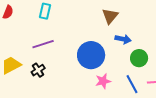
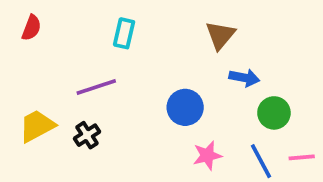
cyan rectangle: (45, 11) -> (124, 33), moved
blue circle: (91, 55) -> (185, 107), size x0.7

